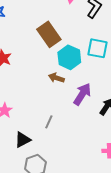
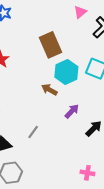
purple arrow: (82, 94) -> (72, 111), size x0.7

